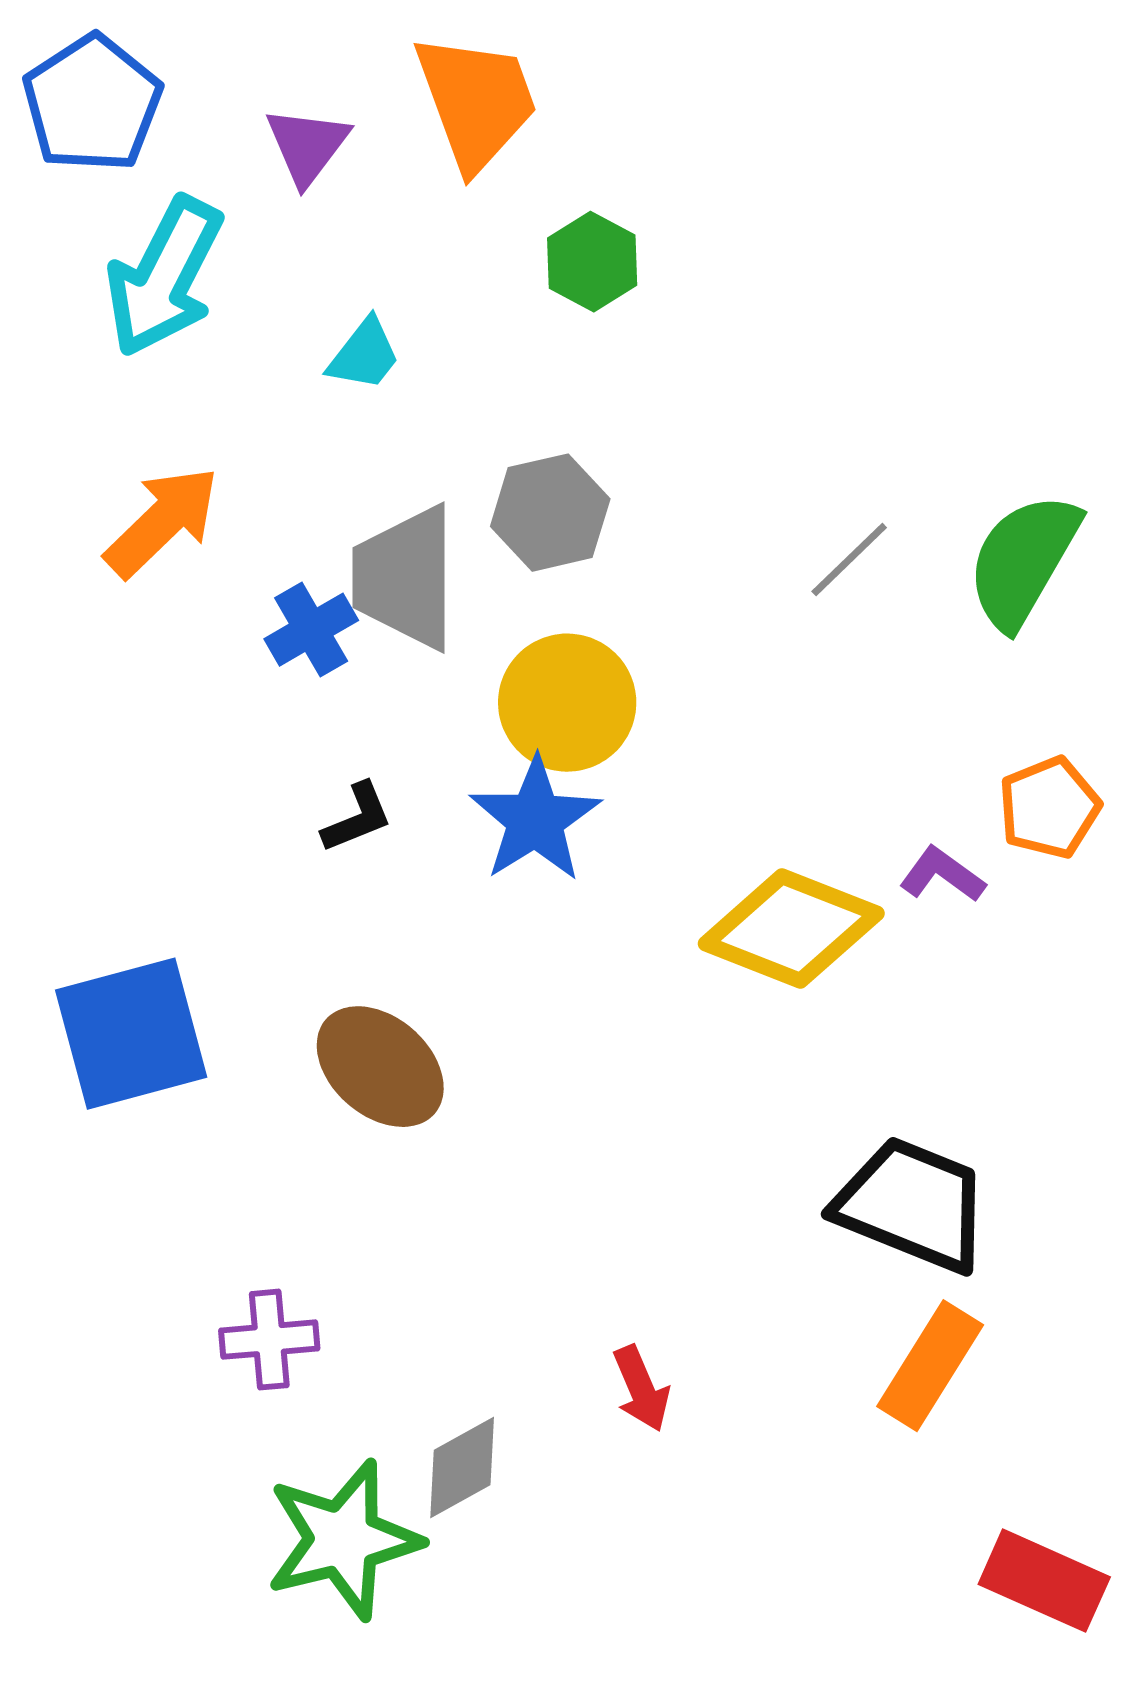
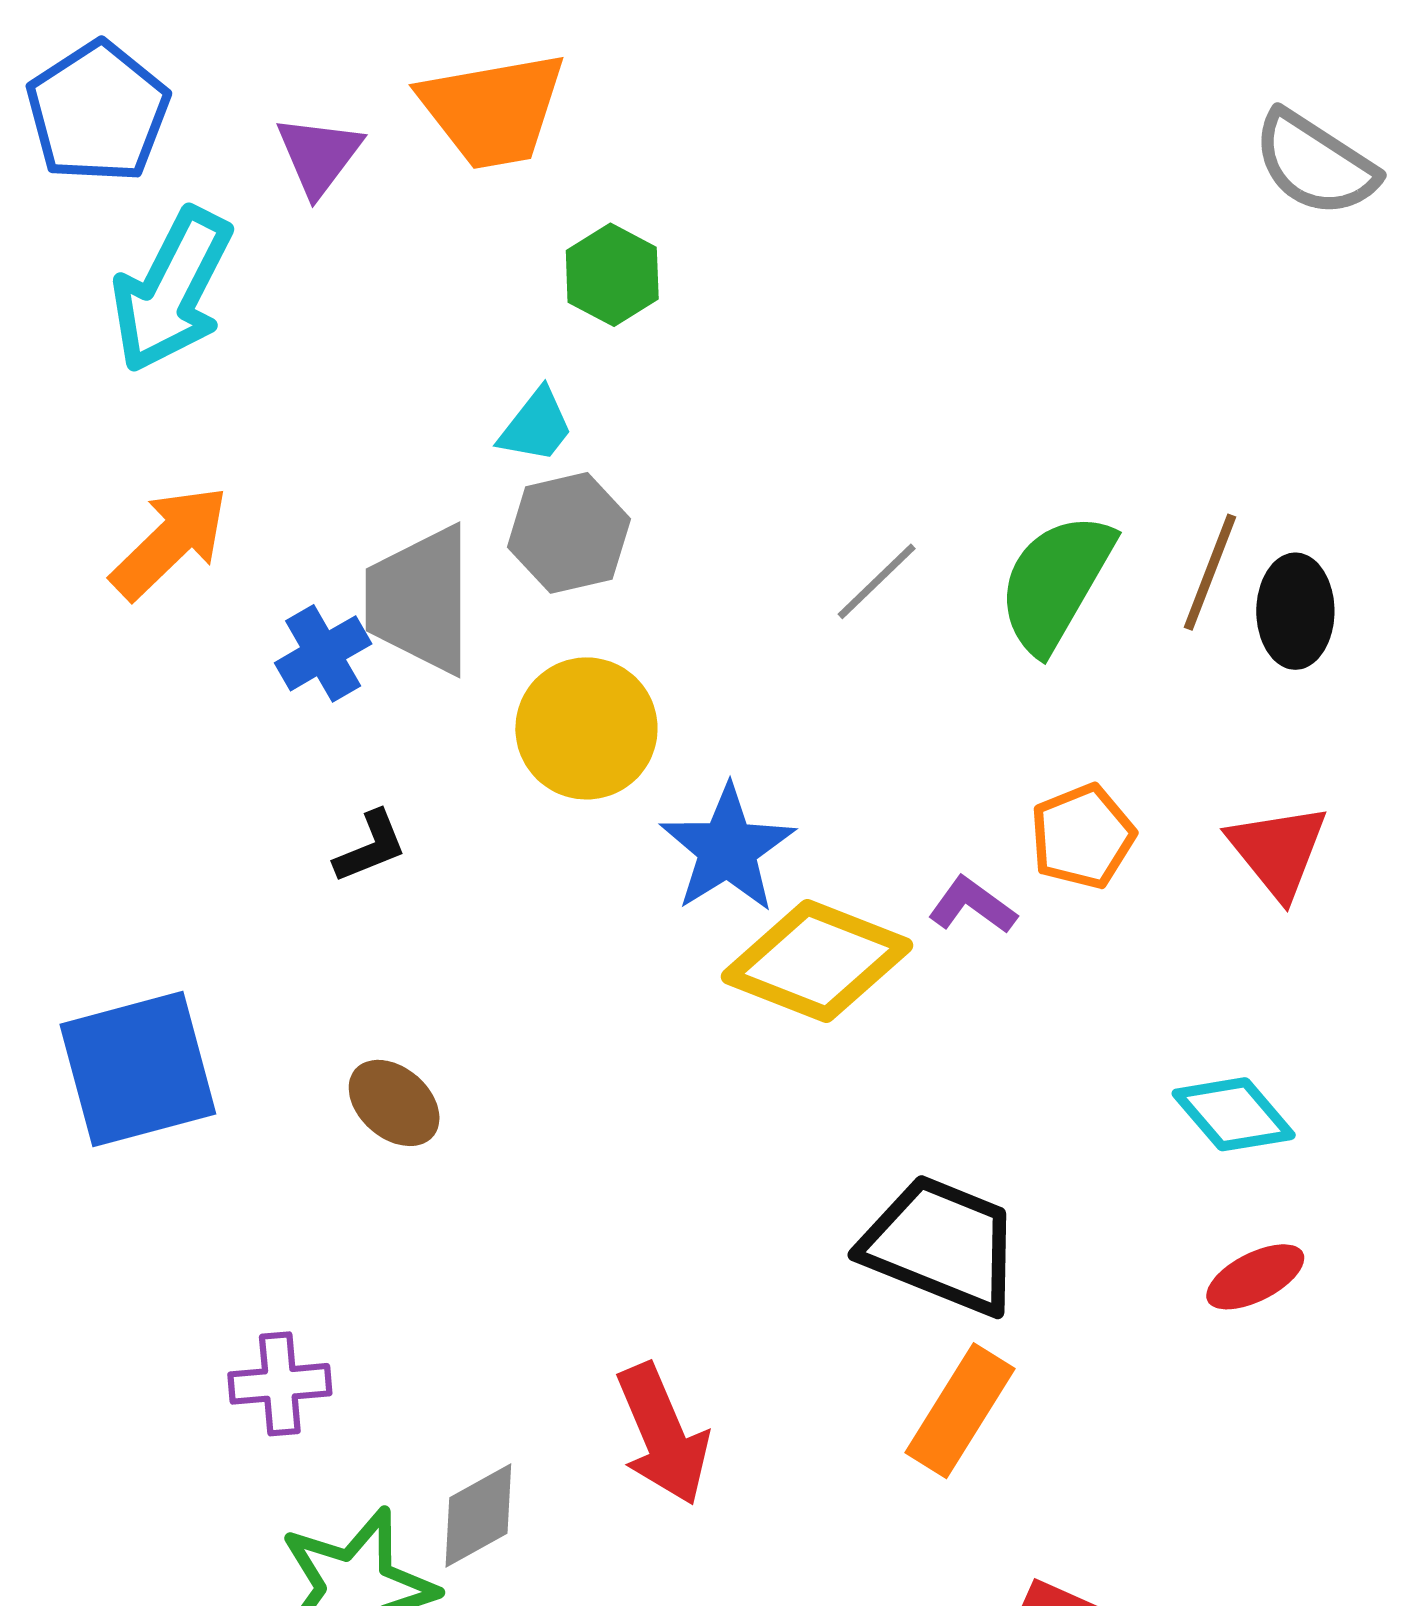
orange trapezoid: (476, 102) -> (493, 110), turned 100
cyan trapezoid: (364, 355) -> (536, 426), moved
blue star: (535, 820) -> (727, 849), moved
brown ellipse: (380, 1067) -> (394, 1103), size x0.7
red arrow: (641, 1389) -> (663, 1434), size x1.6

